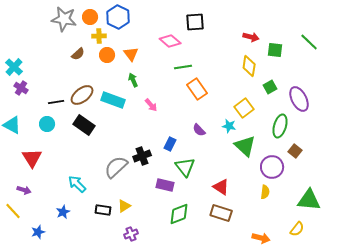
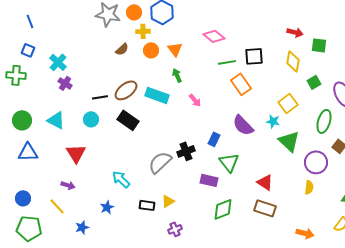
black square: (195, 22) -> (254, 56), moved
purple semicircle: (199, 130) -> (243, 125), size x1.6

